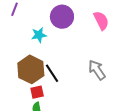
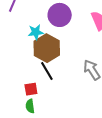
brown hexagon: (31, 69) -> (47, 48), moved

